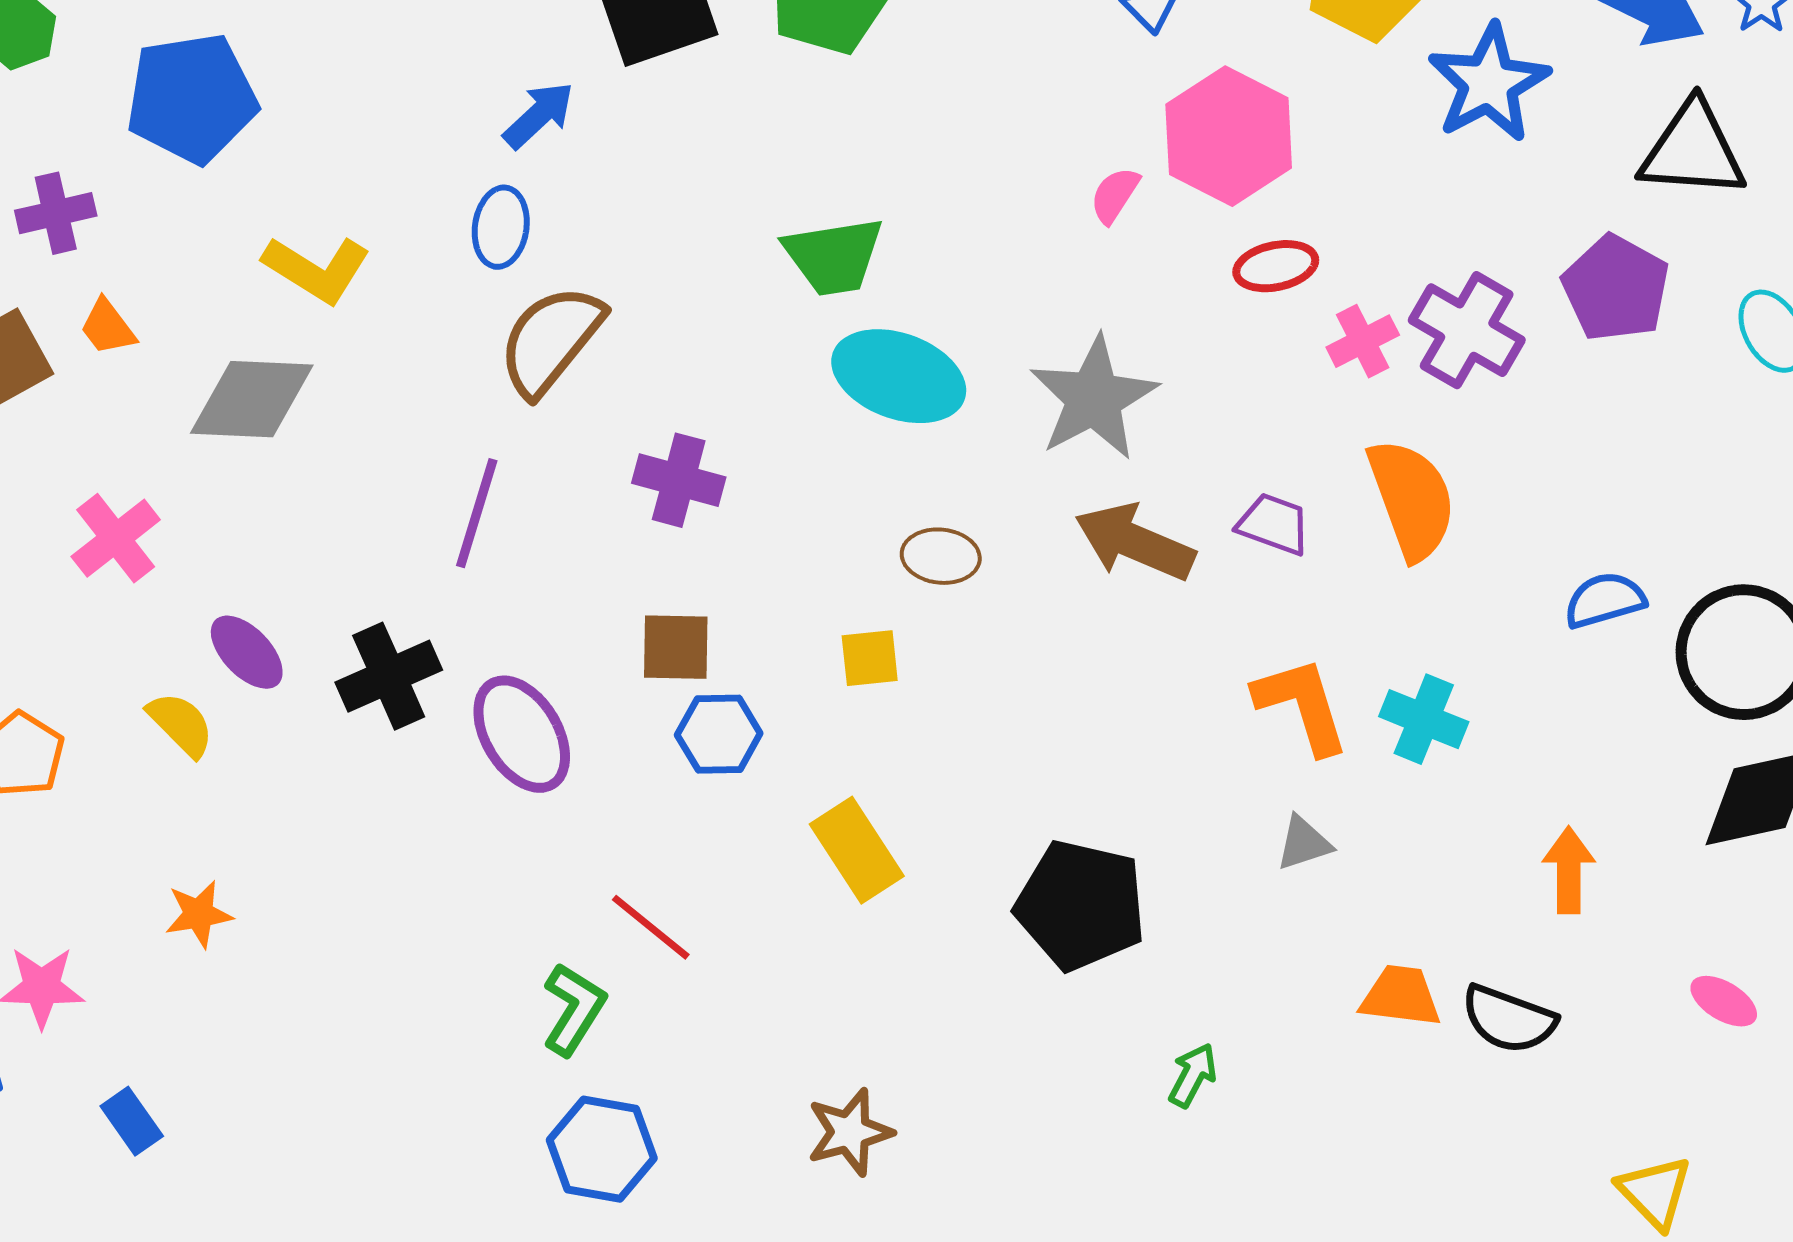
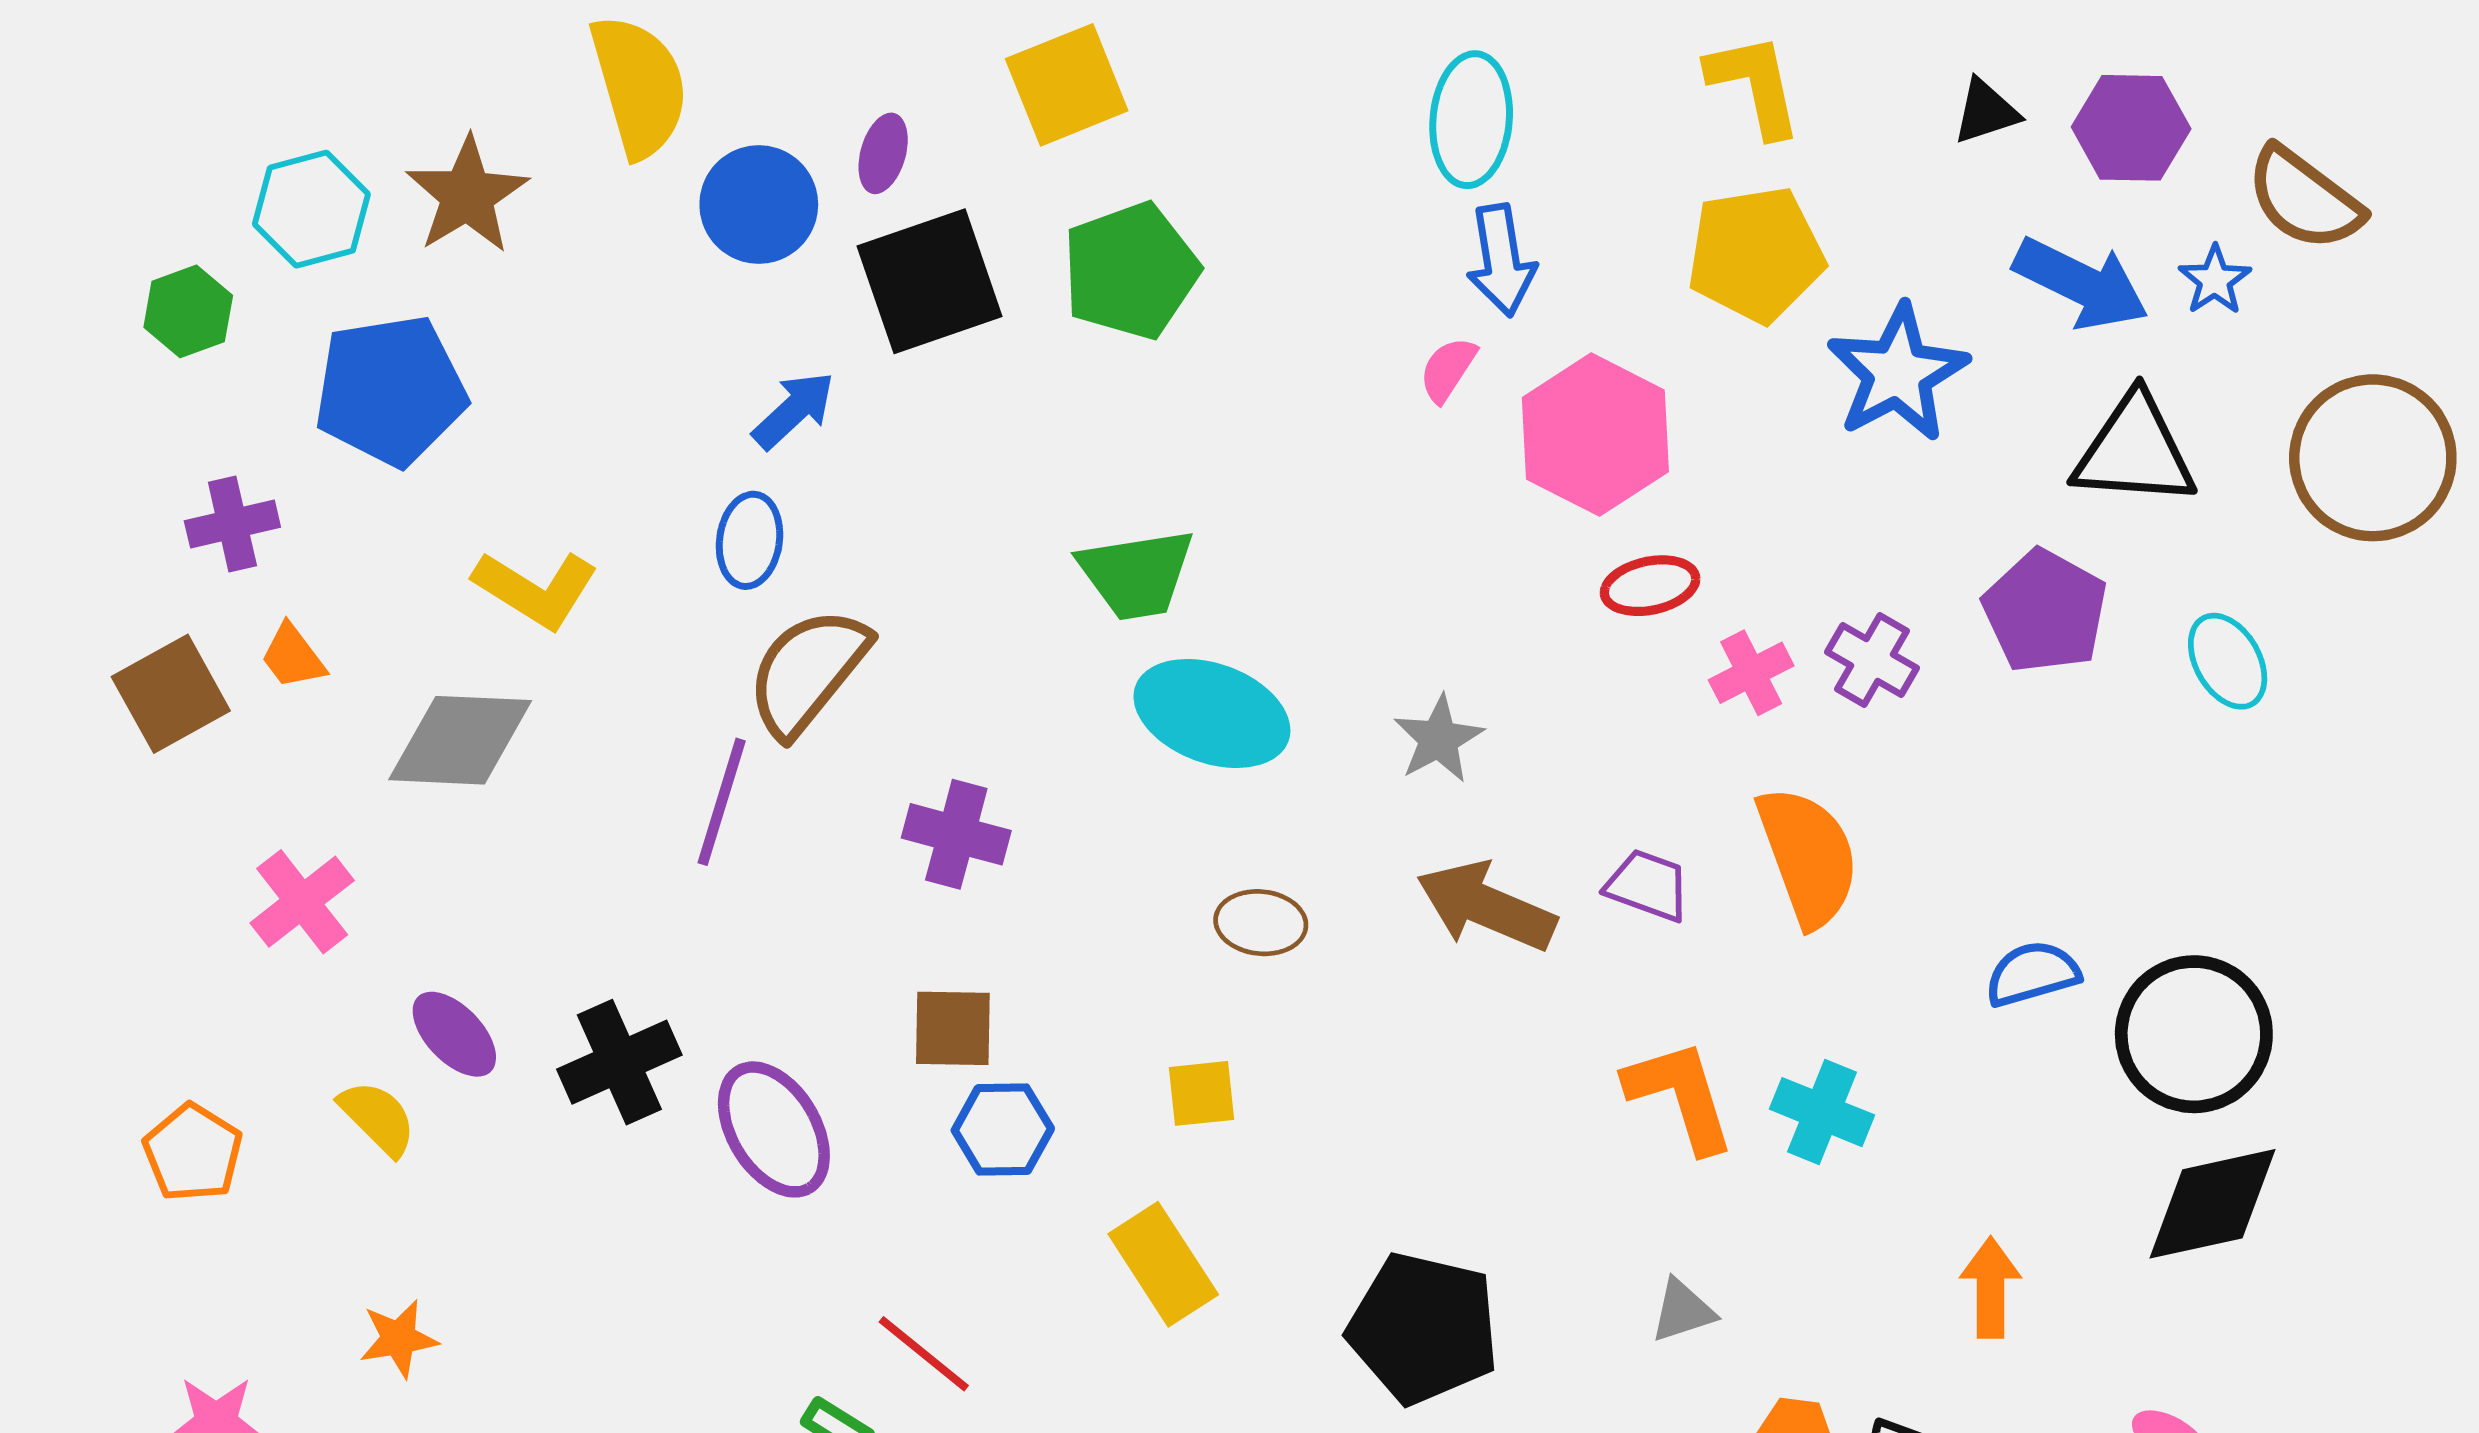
pink semicircle: (1115, 195) -> (1448, 370), moved
purple cross: (1467, 330) -> (1872, 660), size x0.7
gray star: (1094, 398) -> (1439, 739), size x0.6
purple line: (477, 513) -> (722, 802), moved
yellow square: (870, 658) -> (1202, 1093), moved
gray triangle: (1304, 843) -> (1683, 1311), moved

